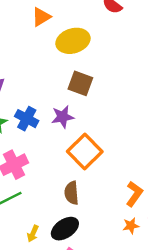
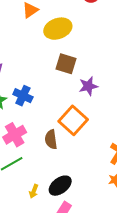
purple star: (63, 117) -> (88, 86), moved
brown semicircle: (72, 193) -> (51, 139), moved

